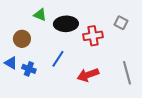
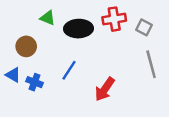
red cross: (93, 36) -> (114, 19), moved
gray line: (127, 73) -> (151, 64), moved
red arrow: (88, 75) -> (105, 89), turned -35

